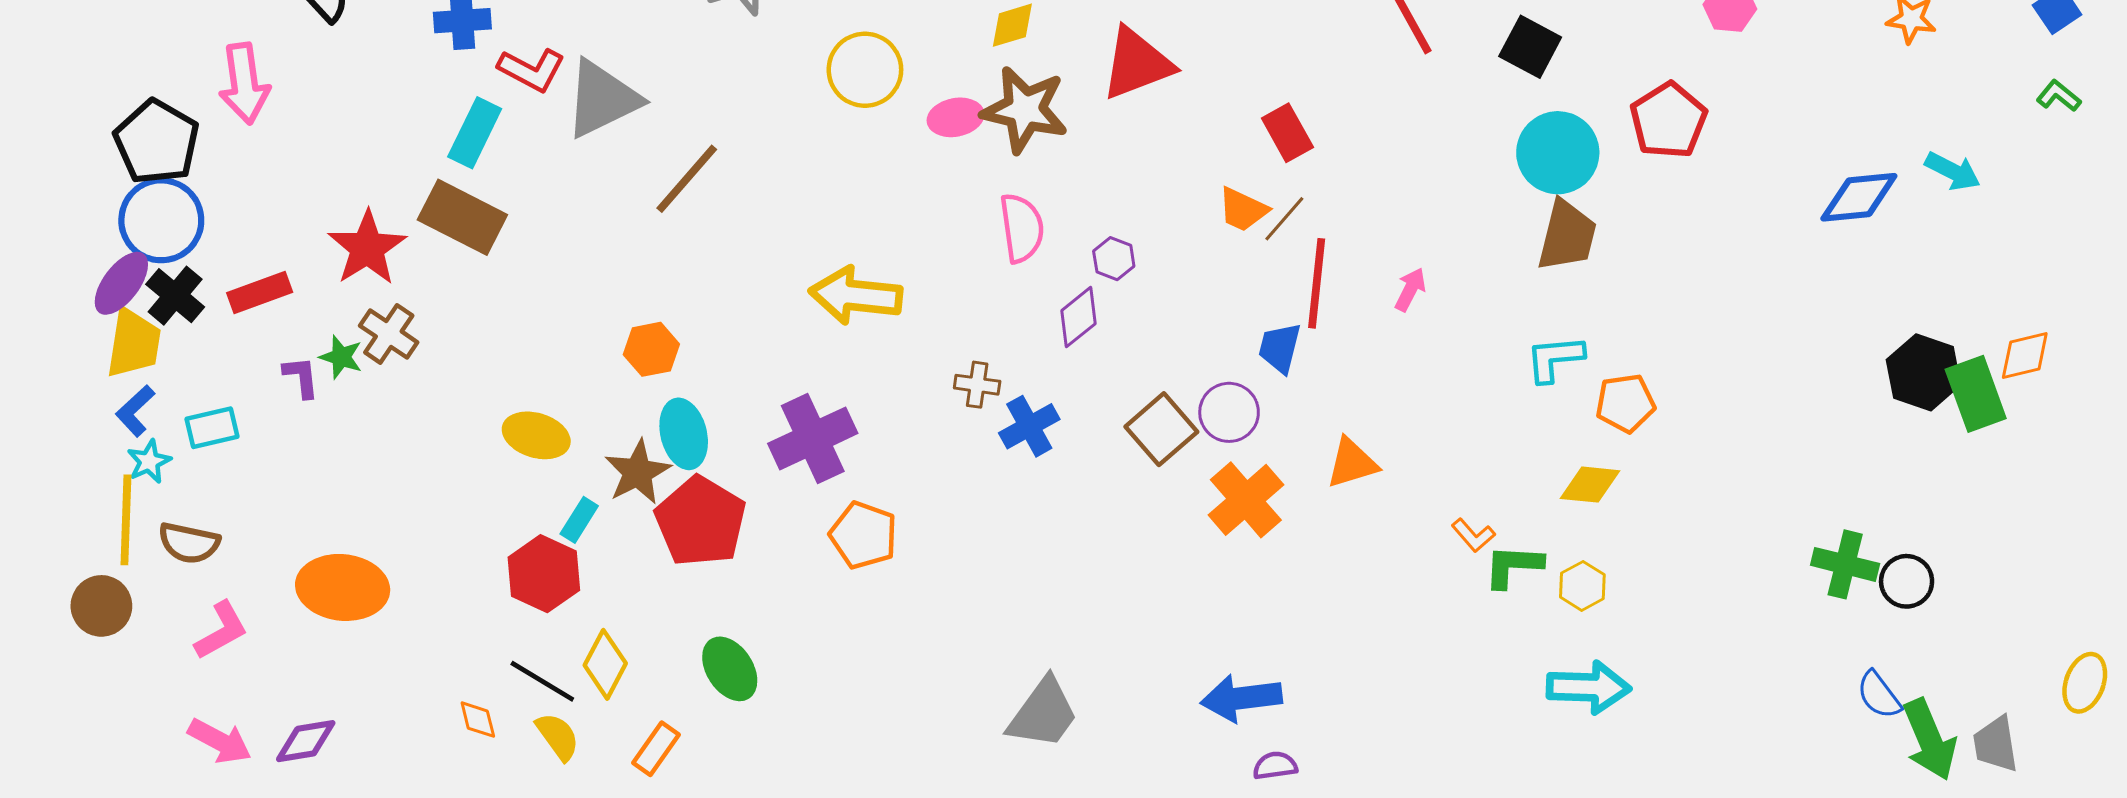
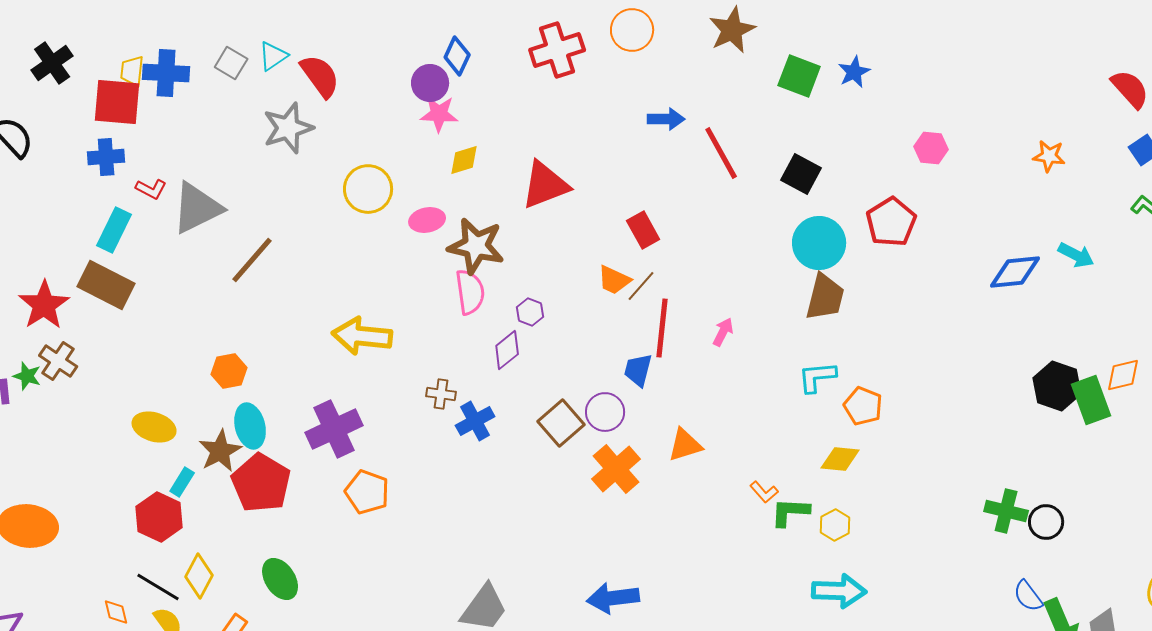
red L-shape: (532, 70) -> (151, 189), size x0.7
brown star: (1025, 110) -> (476, 246), moved
orange pentagon: (1625, 403) -> (863, 406), turned 30

